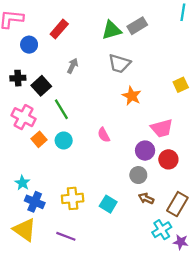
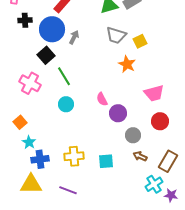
blue circle: (29, 45) -> (52, 29), moved, size x1.6
black cross: (18, 78) -> (25, 20), moved
yellow square: (181, 85) -> (140, 41), moved
orange square: (39, 139) -> (20, 122), moved
purple circle: (145, 151) -> (118, 113), moved
blue cross: (35, 202) -> (40, 159), turned -30
cyan square: (108, 204) -> (106, 161), turned -35
yellow triangle: (25, 230) -> (31, 184), turned -35

